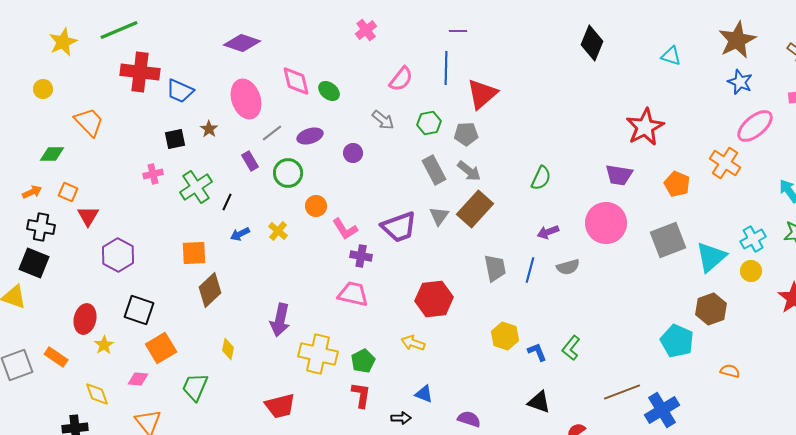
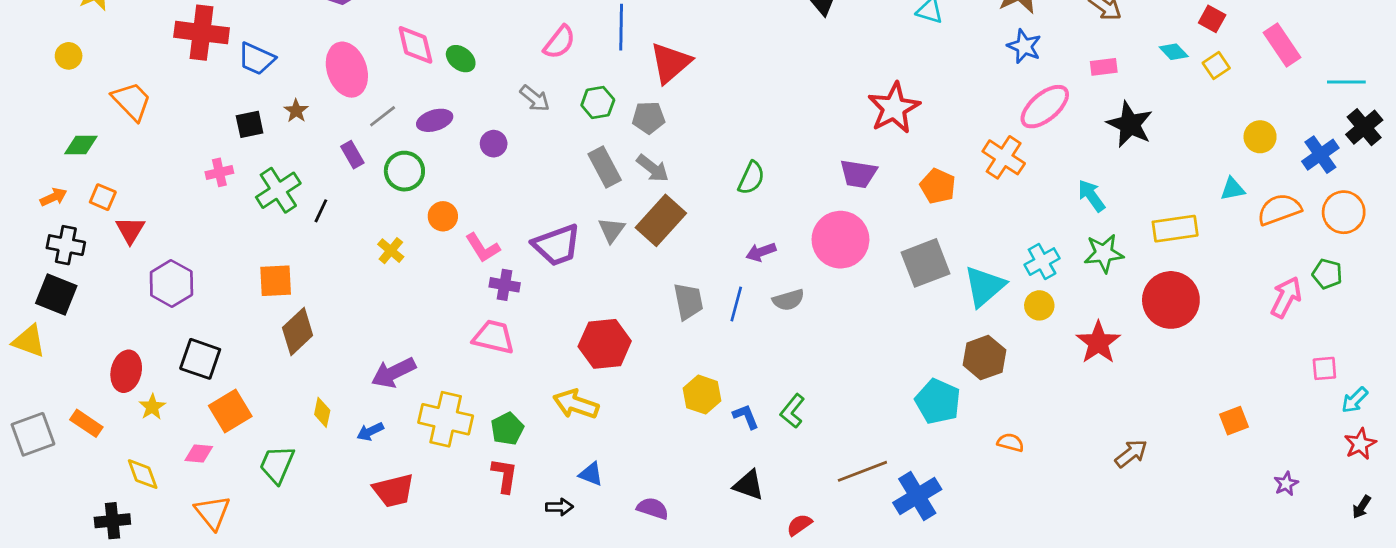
blue arrow: (240, 234) -> (370, 432), moved
purple arrow: (280, 320) -> (394, 373), turned 52
yellow arrow: (413, 343) -> (576, 404), size x1.4

